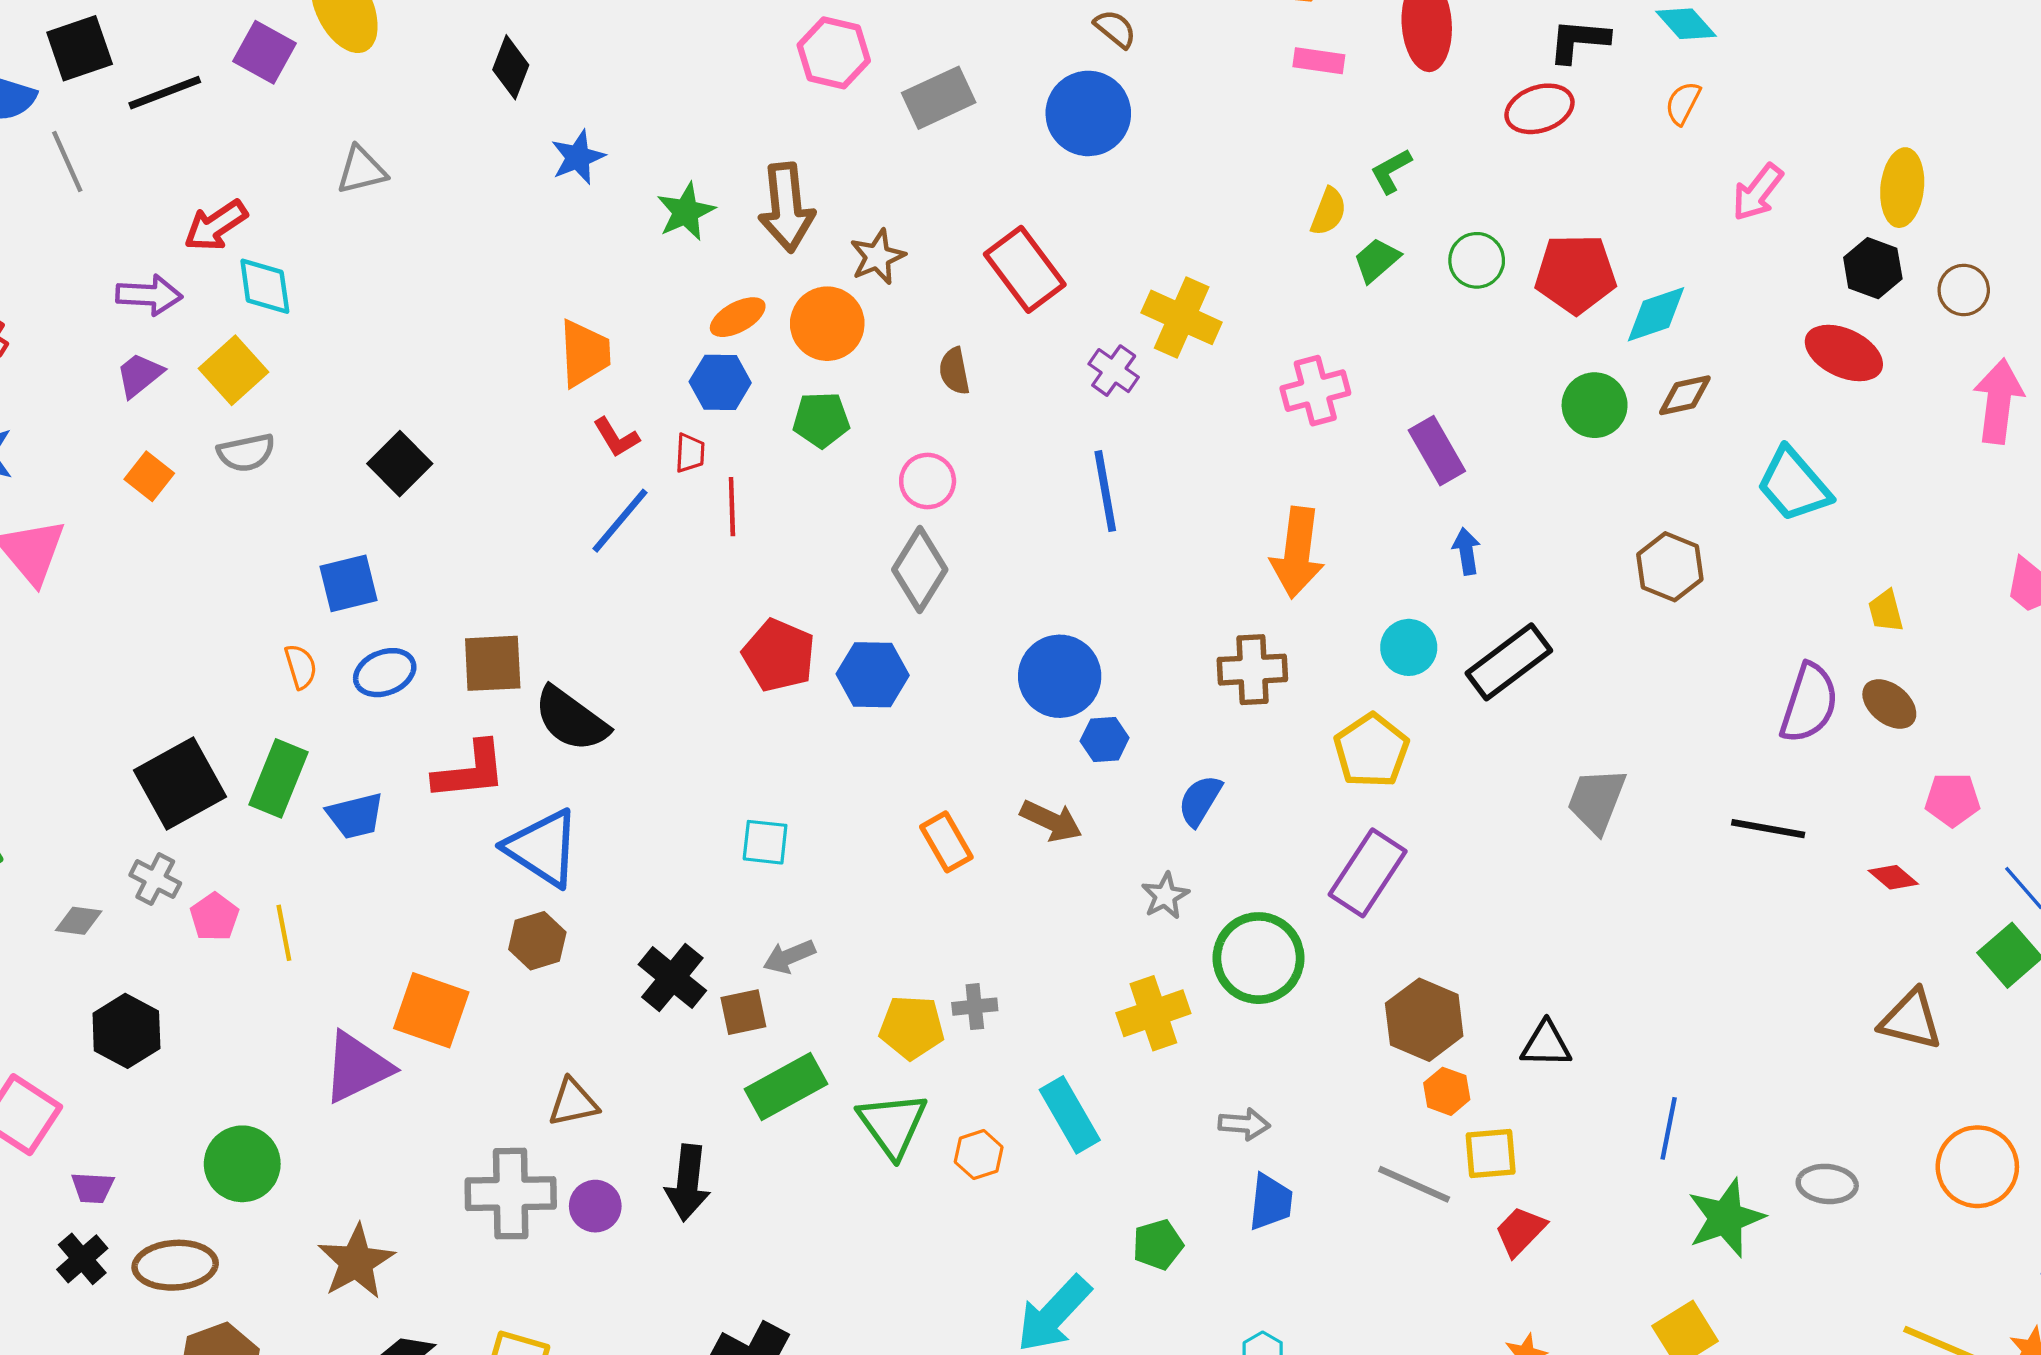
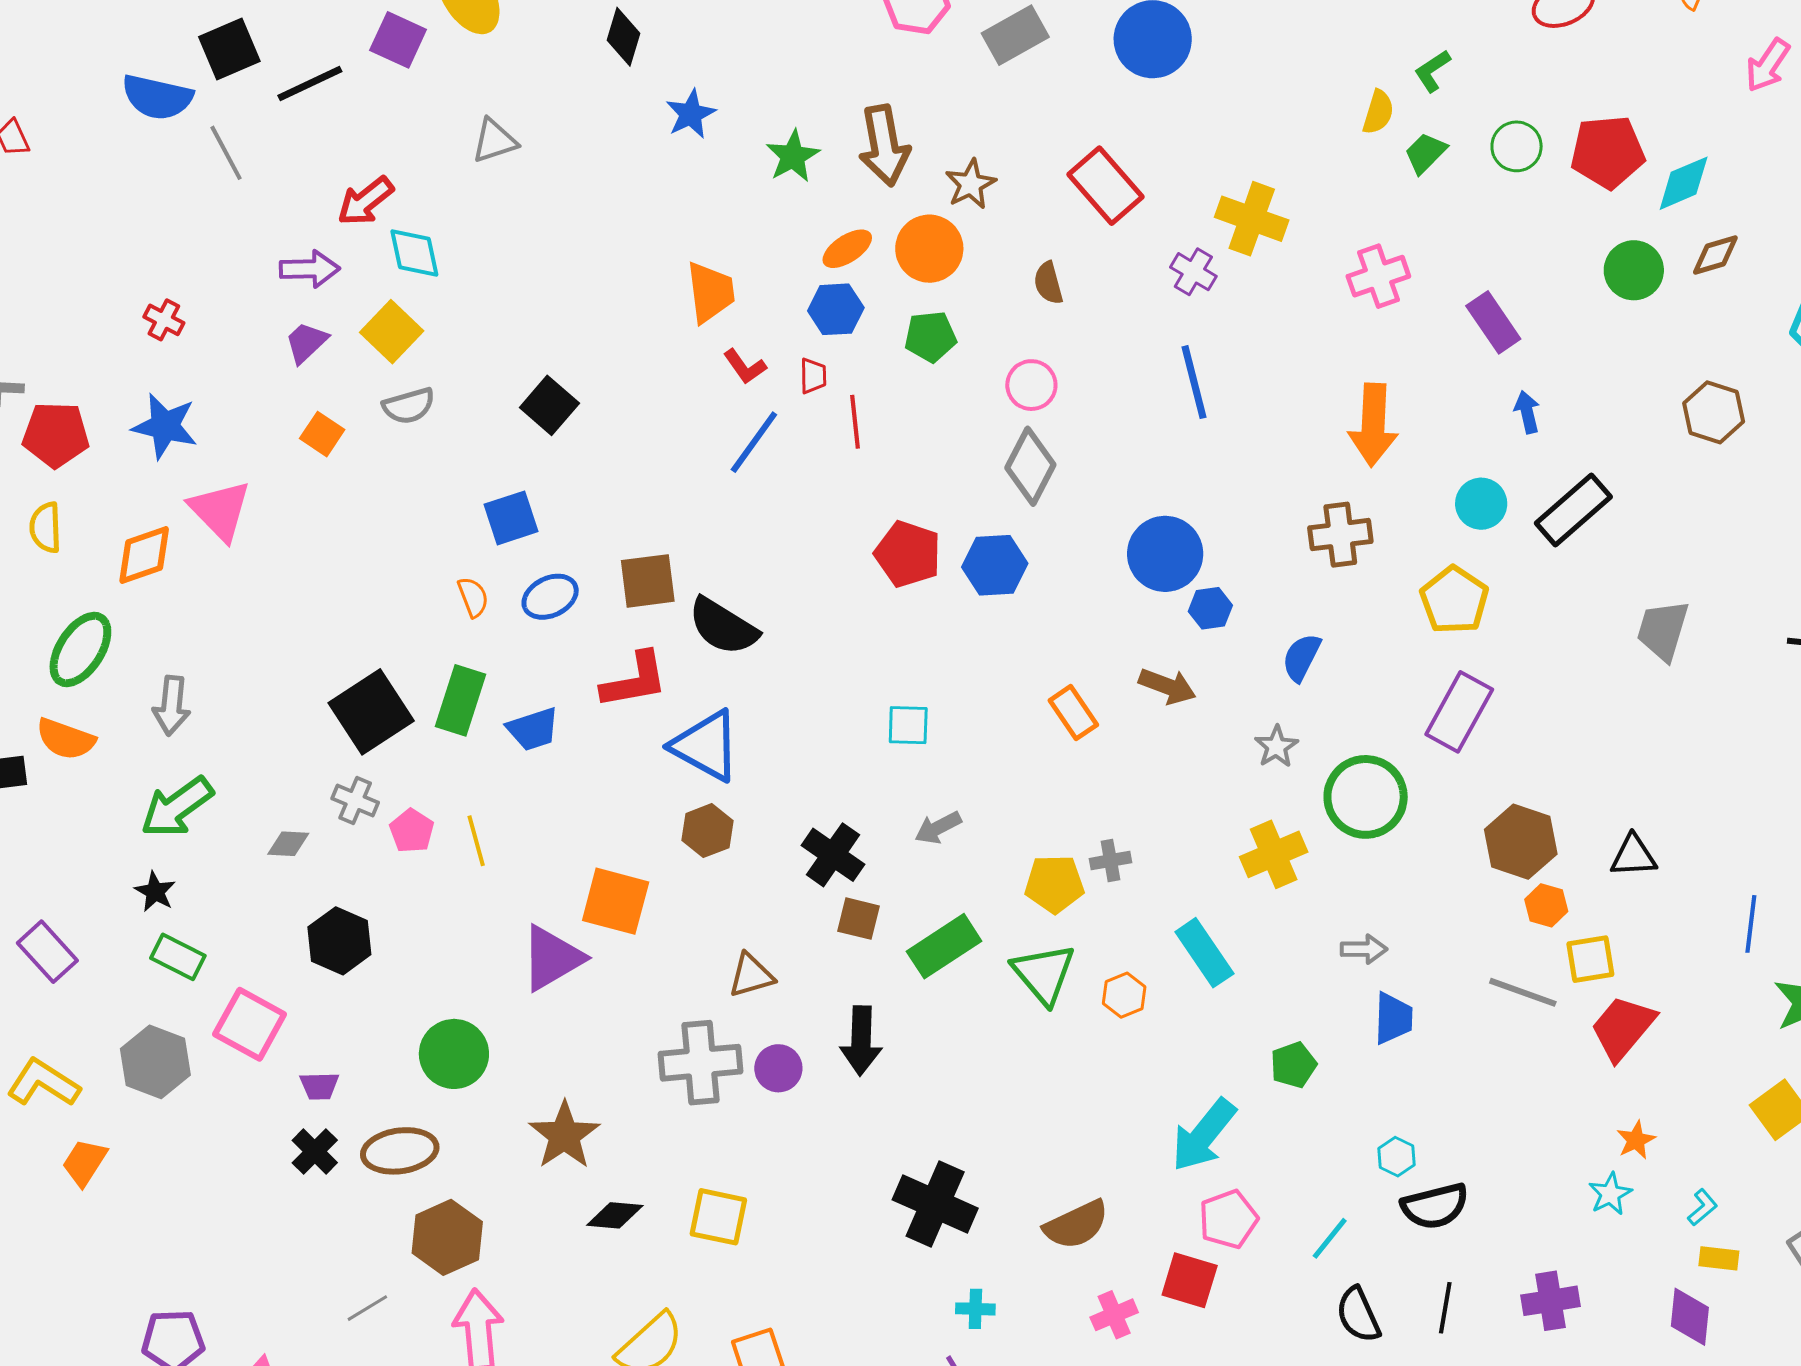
brown square: (743, 1012) -> (859, 919), moved, turned 30
red trapezoid: (1520, 1231) -> (1623, 1028), size x1.4

